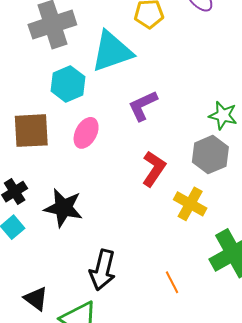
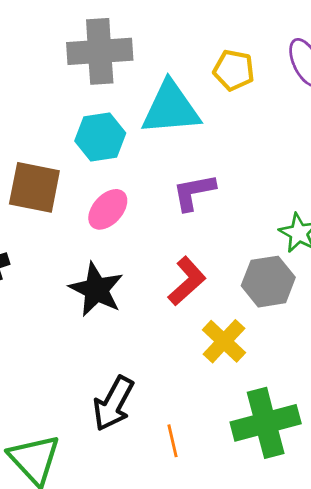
black star: (63, 208) -> (96, 289), moved
black arrow: (103, 270) -> (113, 404), moved

